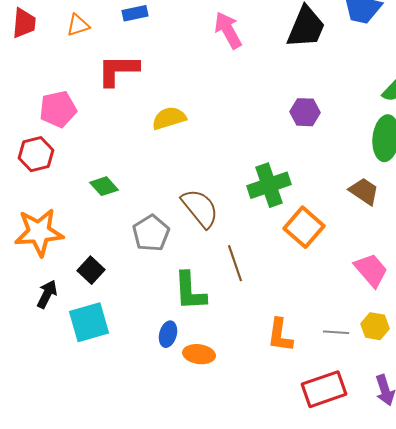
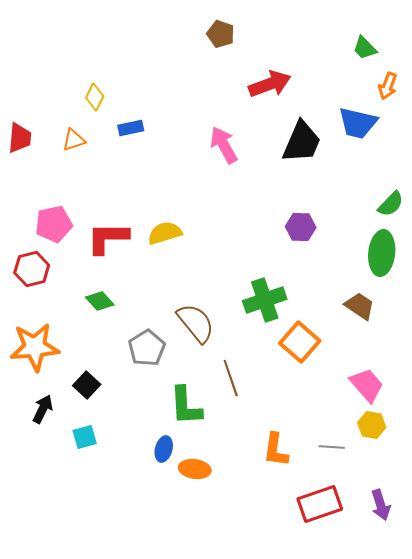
red L-shape: (118, 70) -> (108, 238), moved
cyan square: (89, 322) -> (85, 437), size x0.6
yellow hexagon: (375, 326) -> (372, 425), moved

